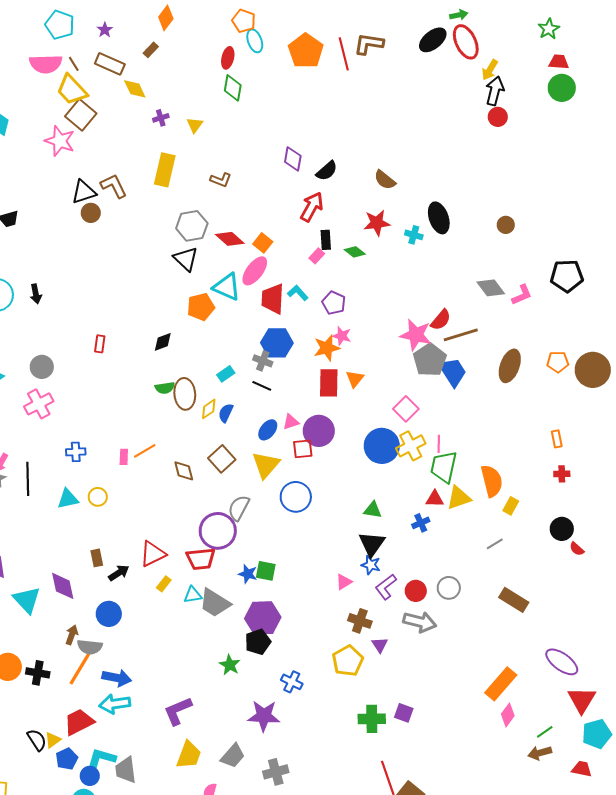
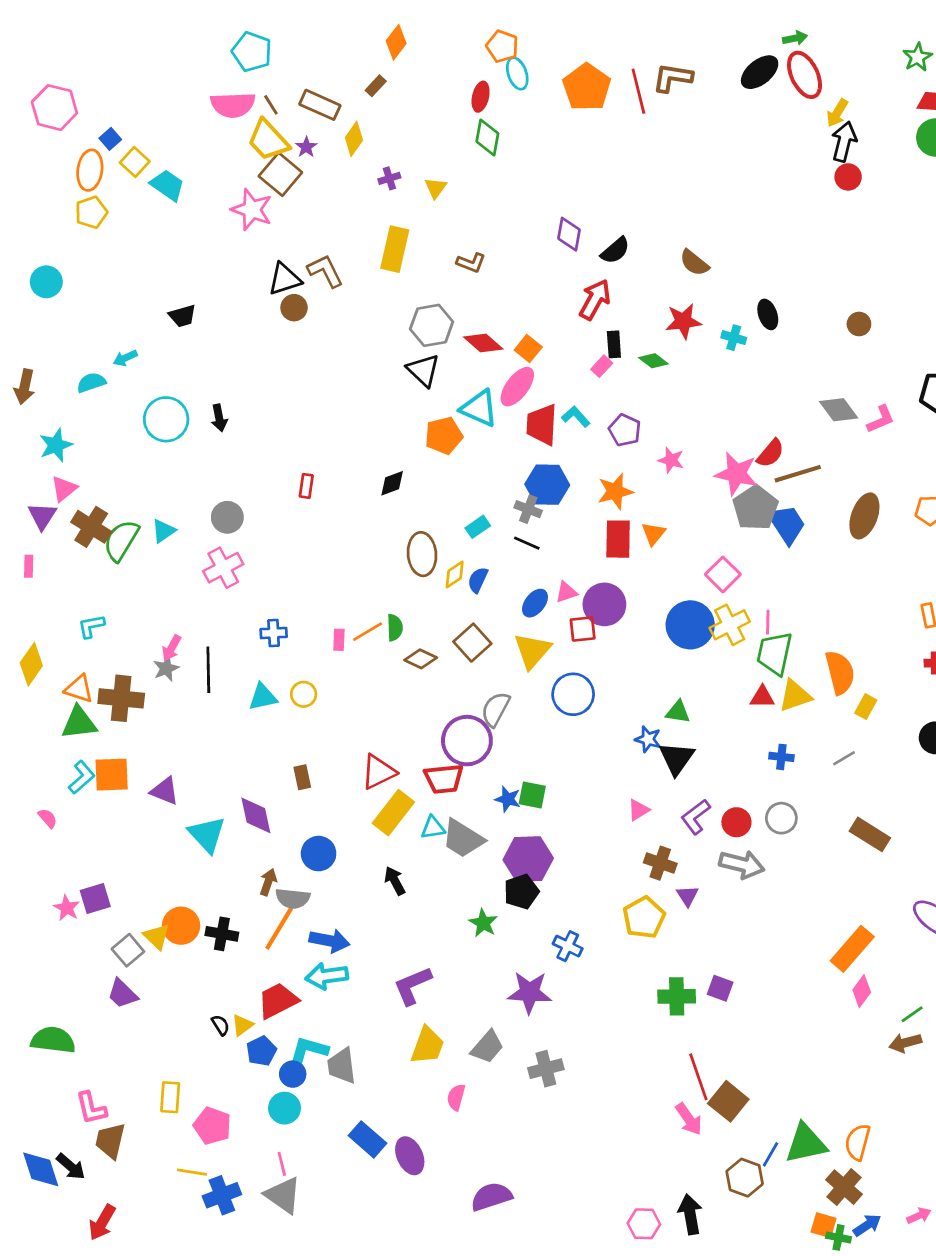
purple star: (105, 30) -> (306, 147), moved
yellow diamond: (135, 89) -> (354, 139), turned 60
black ellipse: (439, 218) -> (768, 314), size x0.7
pink star: (342, 336) -> (671, 460), moved
green semicircle: (165, 388) -> (395, 628), moved, turned -84
brown diamond: (184, 471) -> (421, 659), turned -50
blue cross: (421, 523) -> (781, 757), moved, turned 30
blue star: (371, 565) -> (648, 739), moved
black arrow: (119, 573) -> (395, 881), moved, turned -85
yellow rectangle: (164, 584) -> (393, 813), size x2.0
black semicircle: (37, 740) -> (221, 1025), size x0.7

